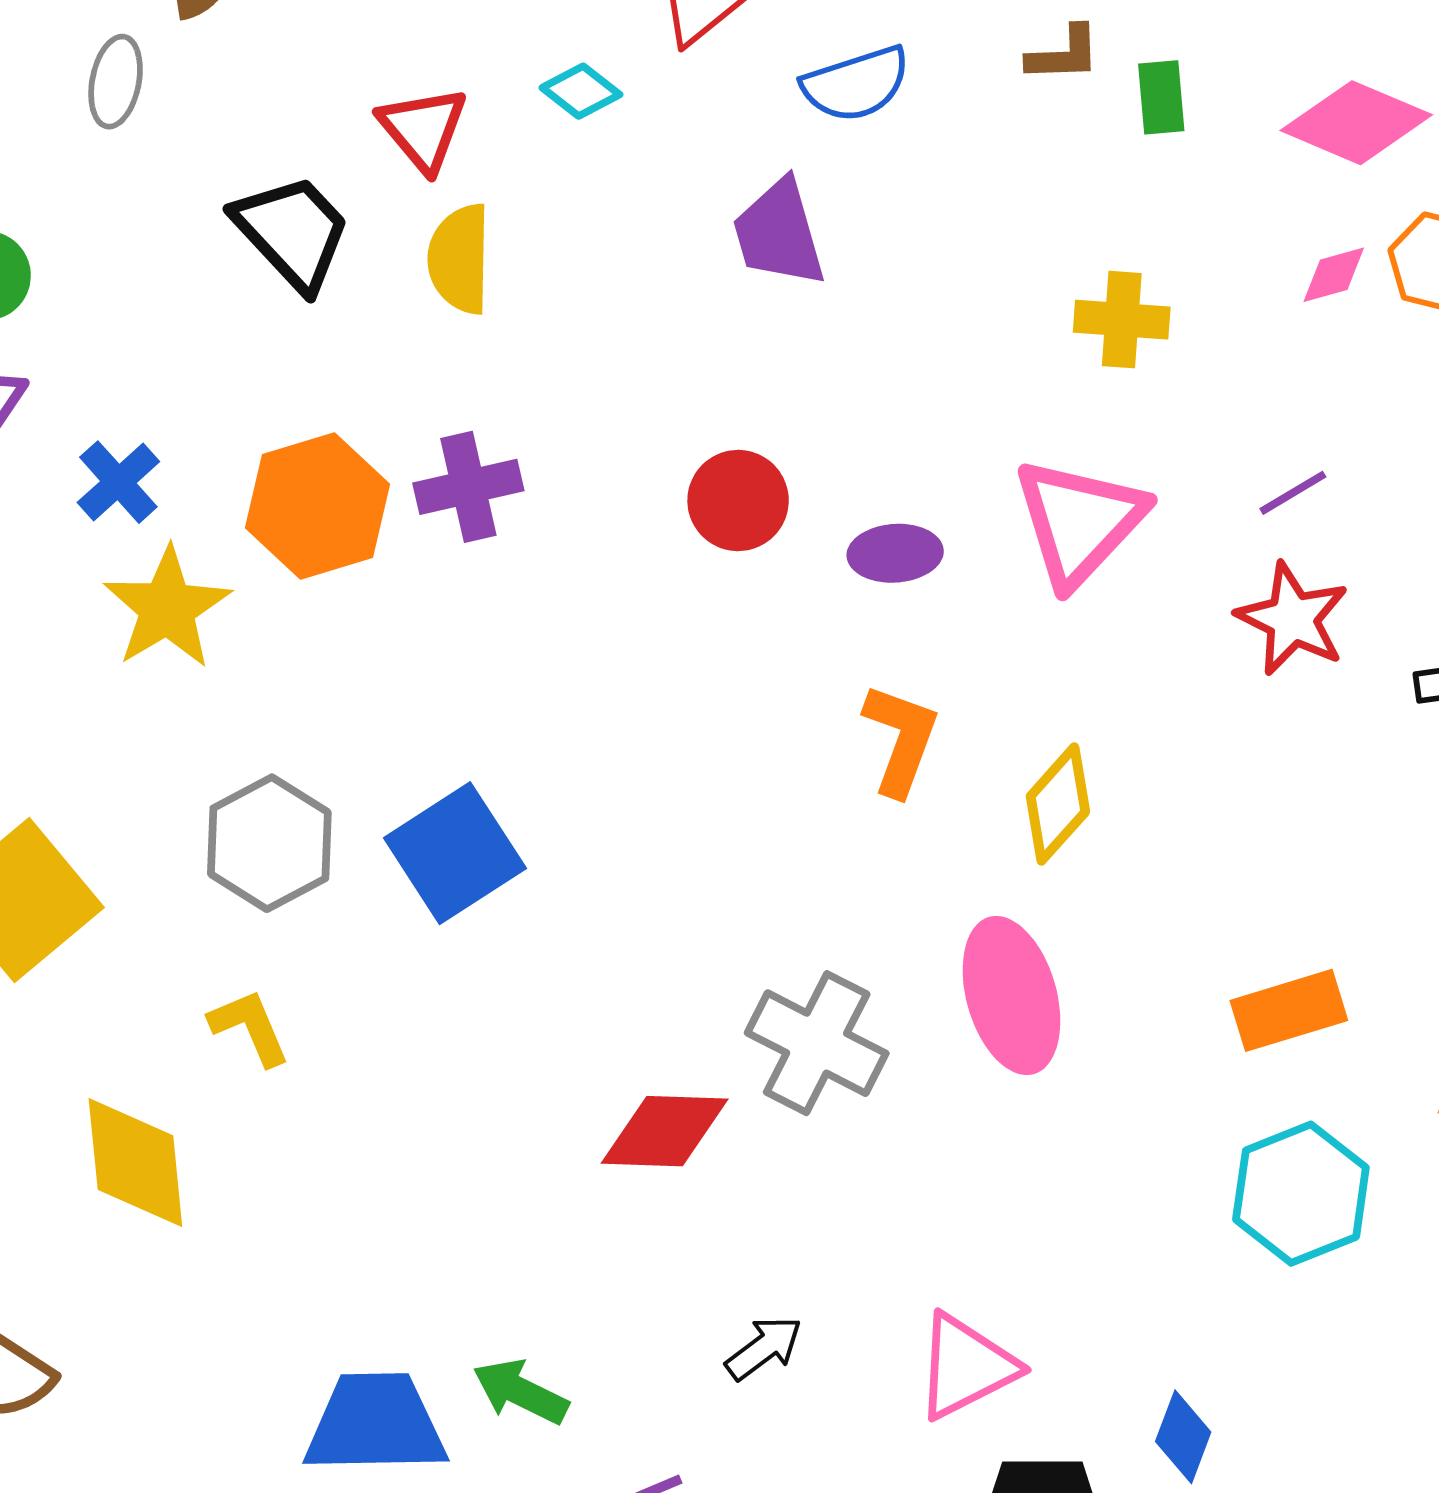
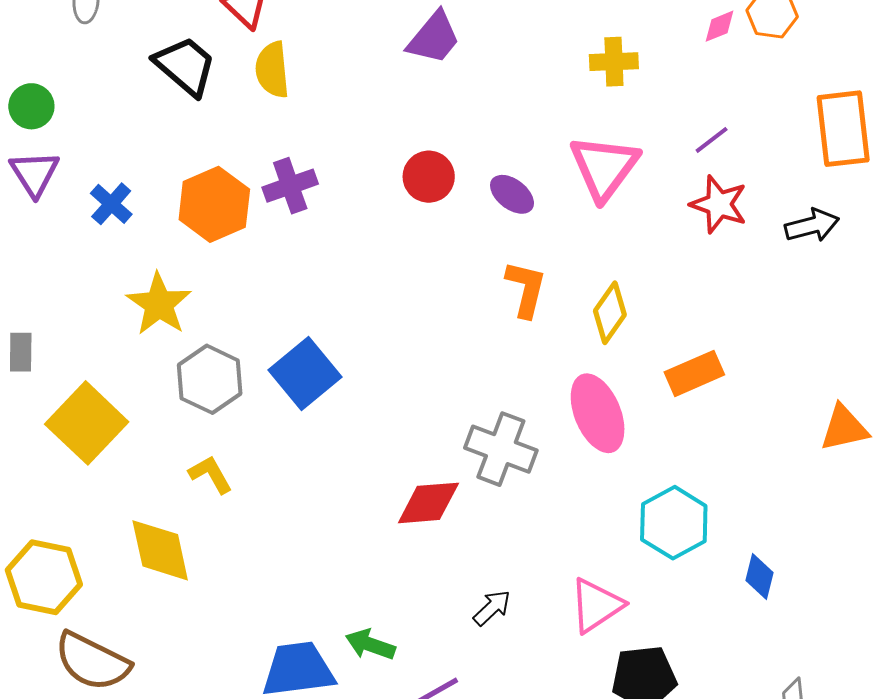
purple trapezoid: (779, 233) -> (434, 38), turned -118
purple ellipse: (895, 553) -> (512, 194), turned 48
yellow star: (167, 608) -> (159, 304), moved
orange rectangle: (1289, 1010) -> (694, 373), moved
cyan hexagon: (1301, 1194) -> (674, 523), moved
blue diamond: (1183, 1437) -> (760, 576), moved

